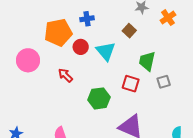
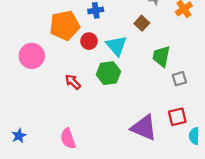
red arrow: (65, 75) -> (73, 82), moved
red square: (131, 84) -> (177, 117), moved, turned -30
green hexagon: (99, 98) -> (108, 73), moved

